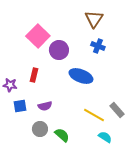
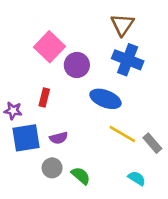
blue cross: (98, 46) -> (128, 60), size x1.6
blue square: (20, 106) -> (26, 138), size x1.6
yellow line: (94, 115) -> (122, 134), moved

